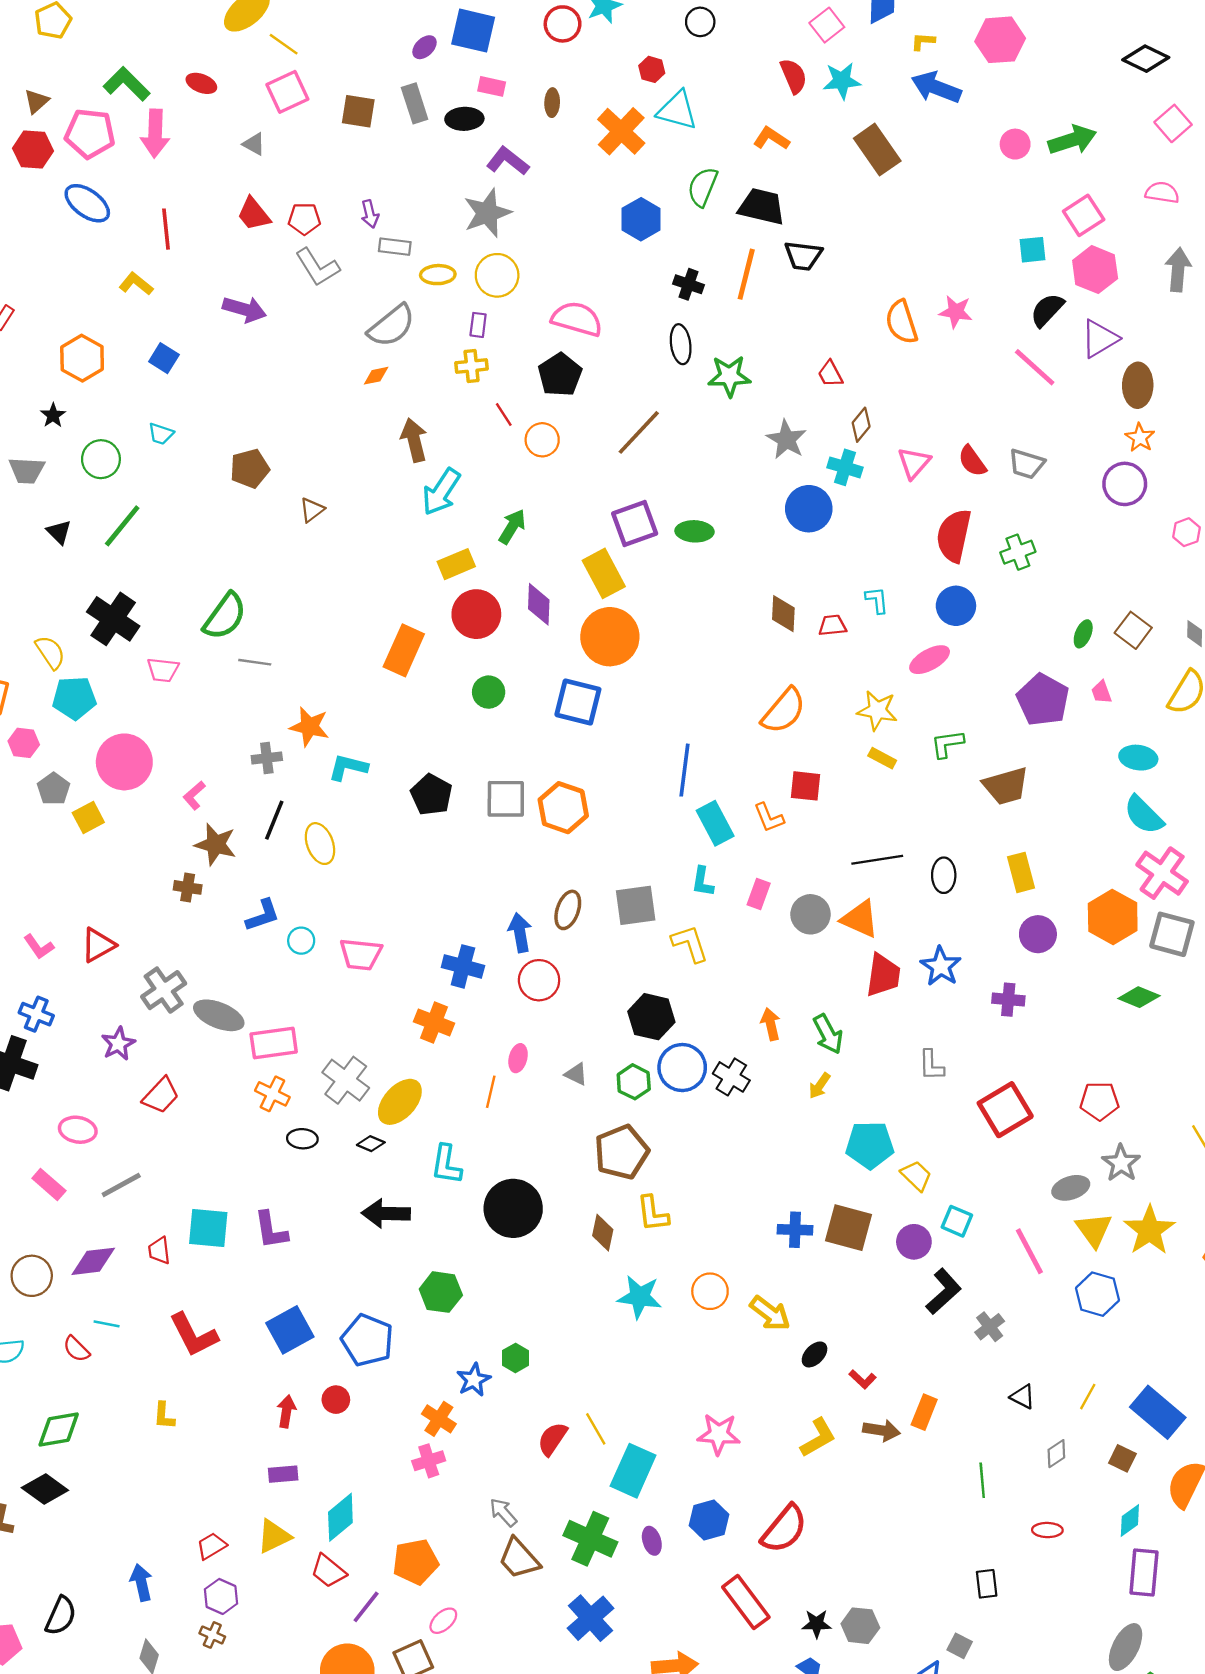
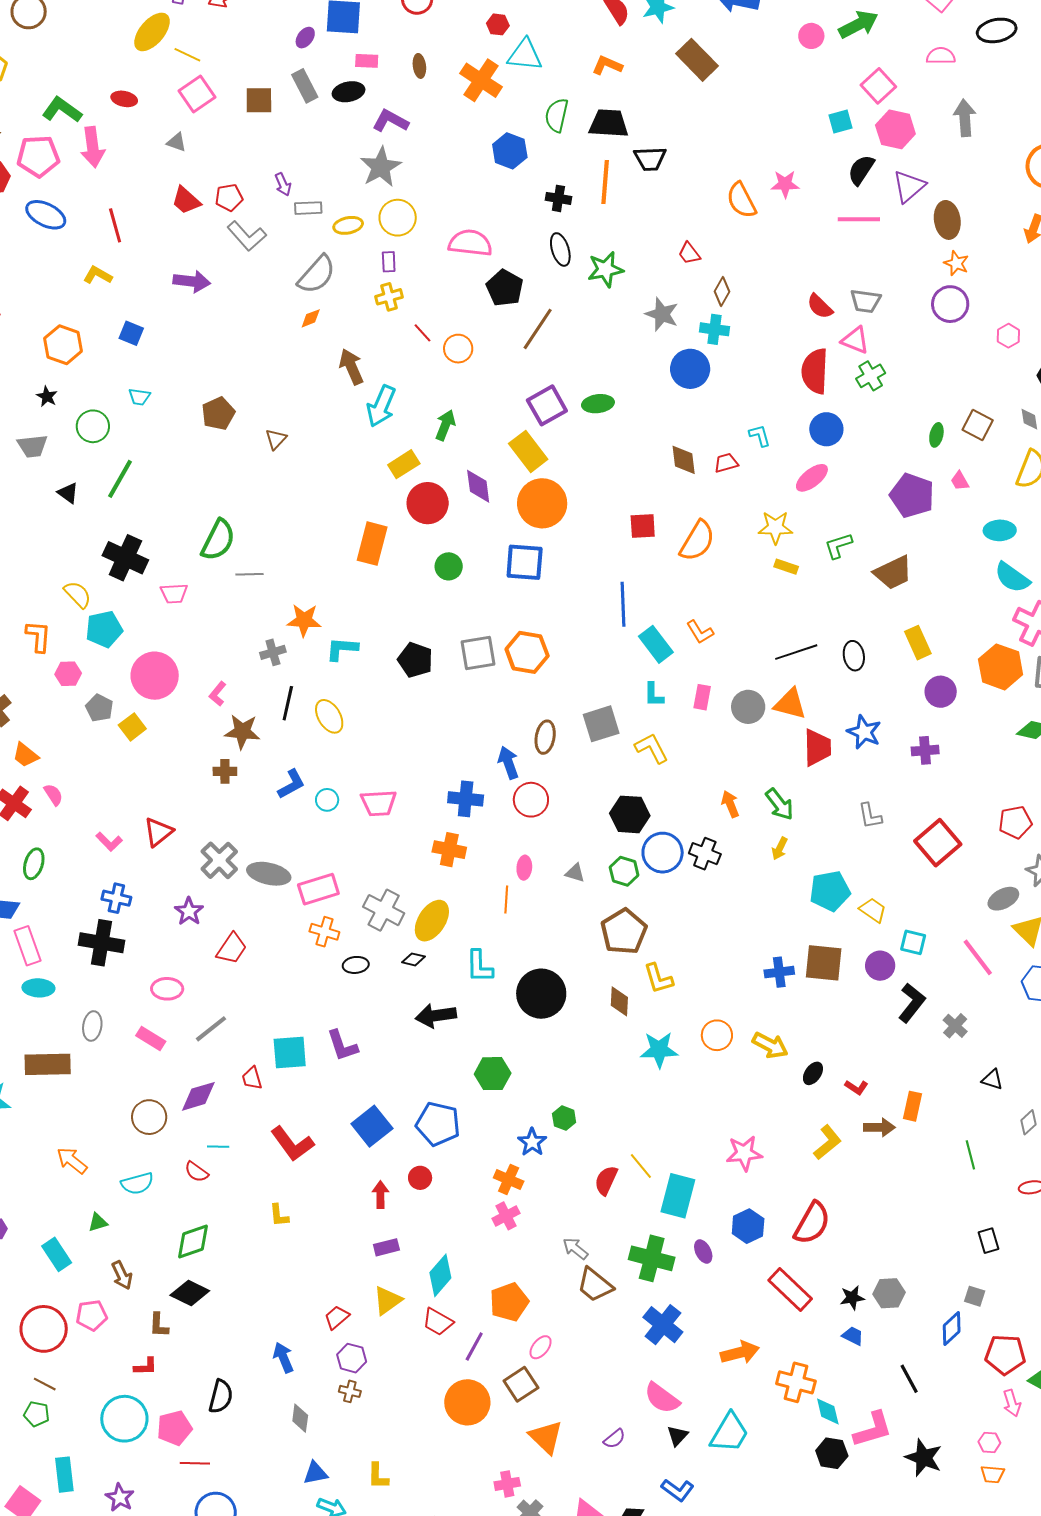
pink line: (1035, 367) -> (859, 219), turned -33
black pentagon: (560, 375) -> (505, 288), moved
pink triangle: (914, 463) -> (855, 340), moved, turned -40
red square: (805, 786) -> (643, 526), moved

